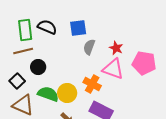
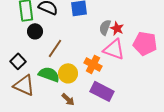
gray semicircle: (89, 47) -> (105, 27), moved
brown line: (23, 51) -> (55, 48), moved, turned -42
black circle: (38, 67) -> (35, 31), moved

